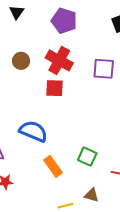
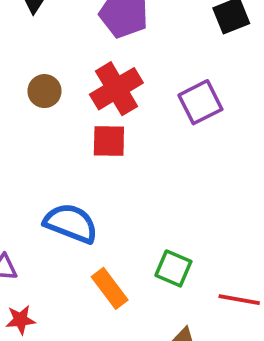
red cross: (59, 60) -> (116, 89), turned 32
purple square: (104, 69) -> (200, 102), turned -30

